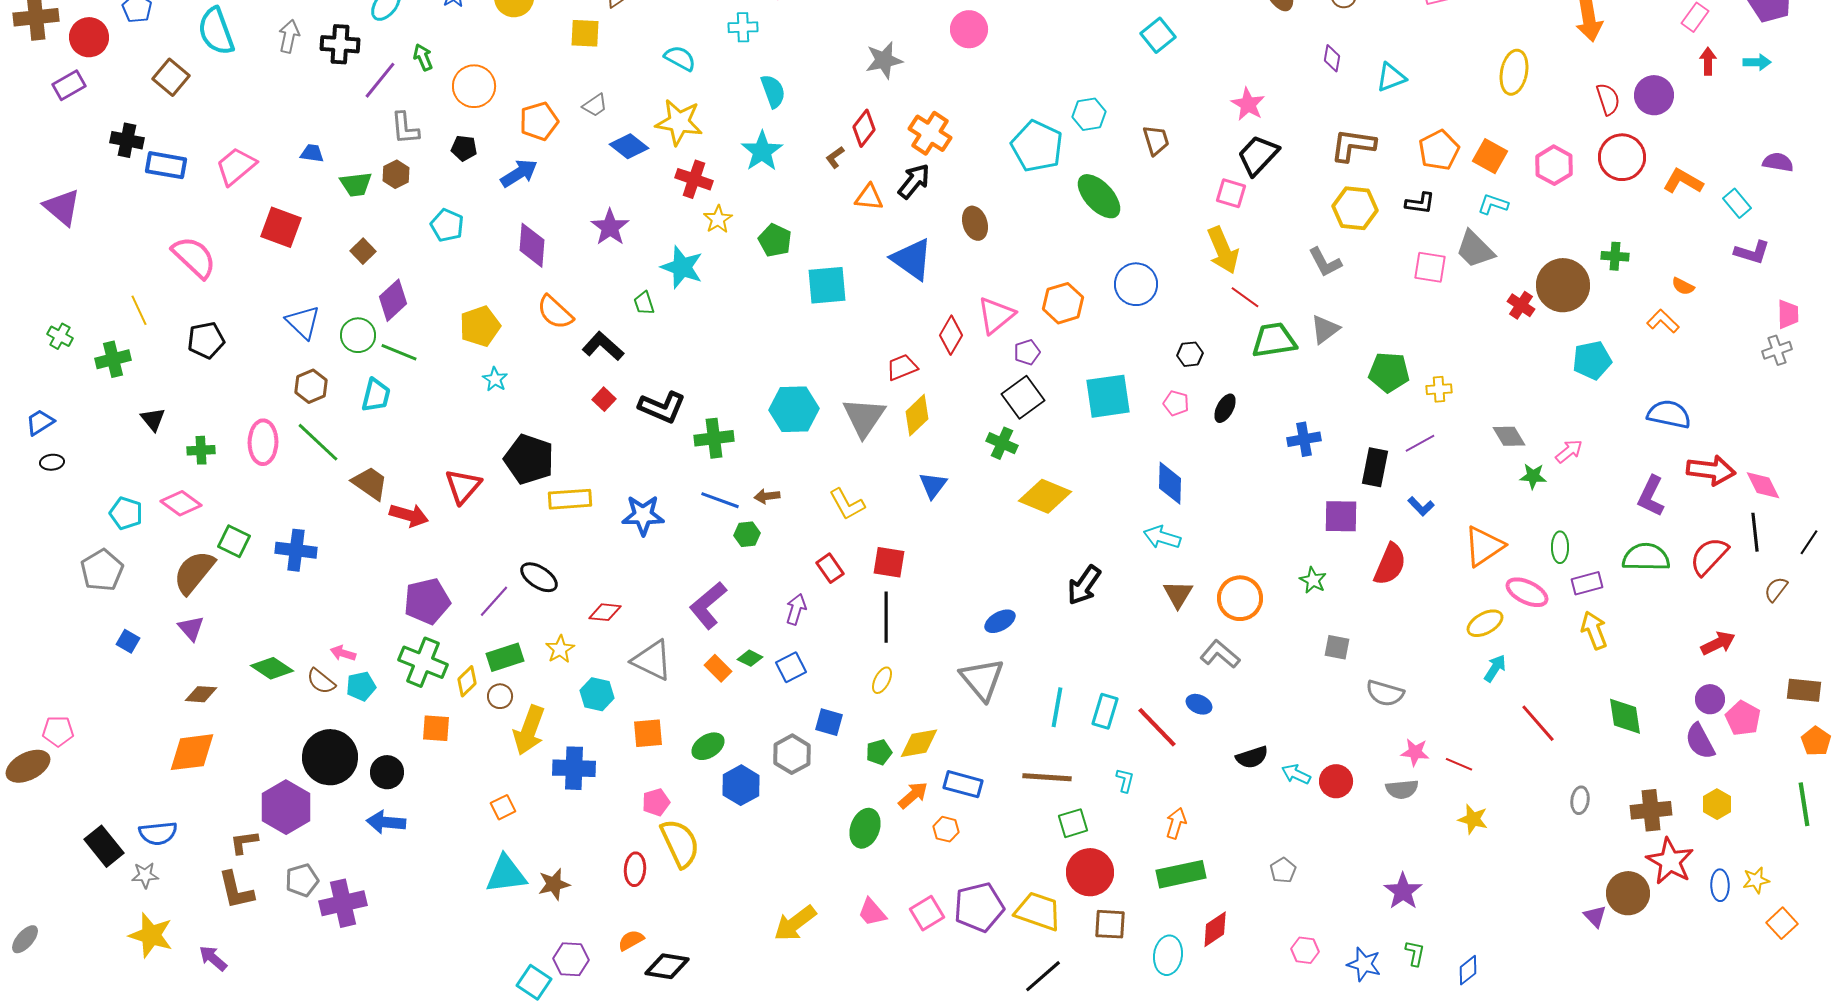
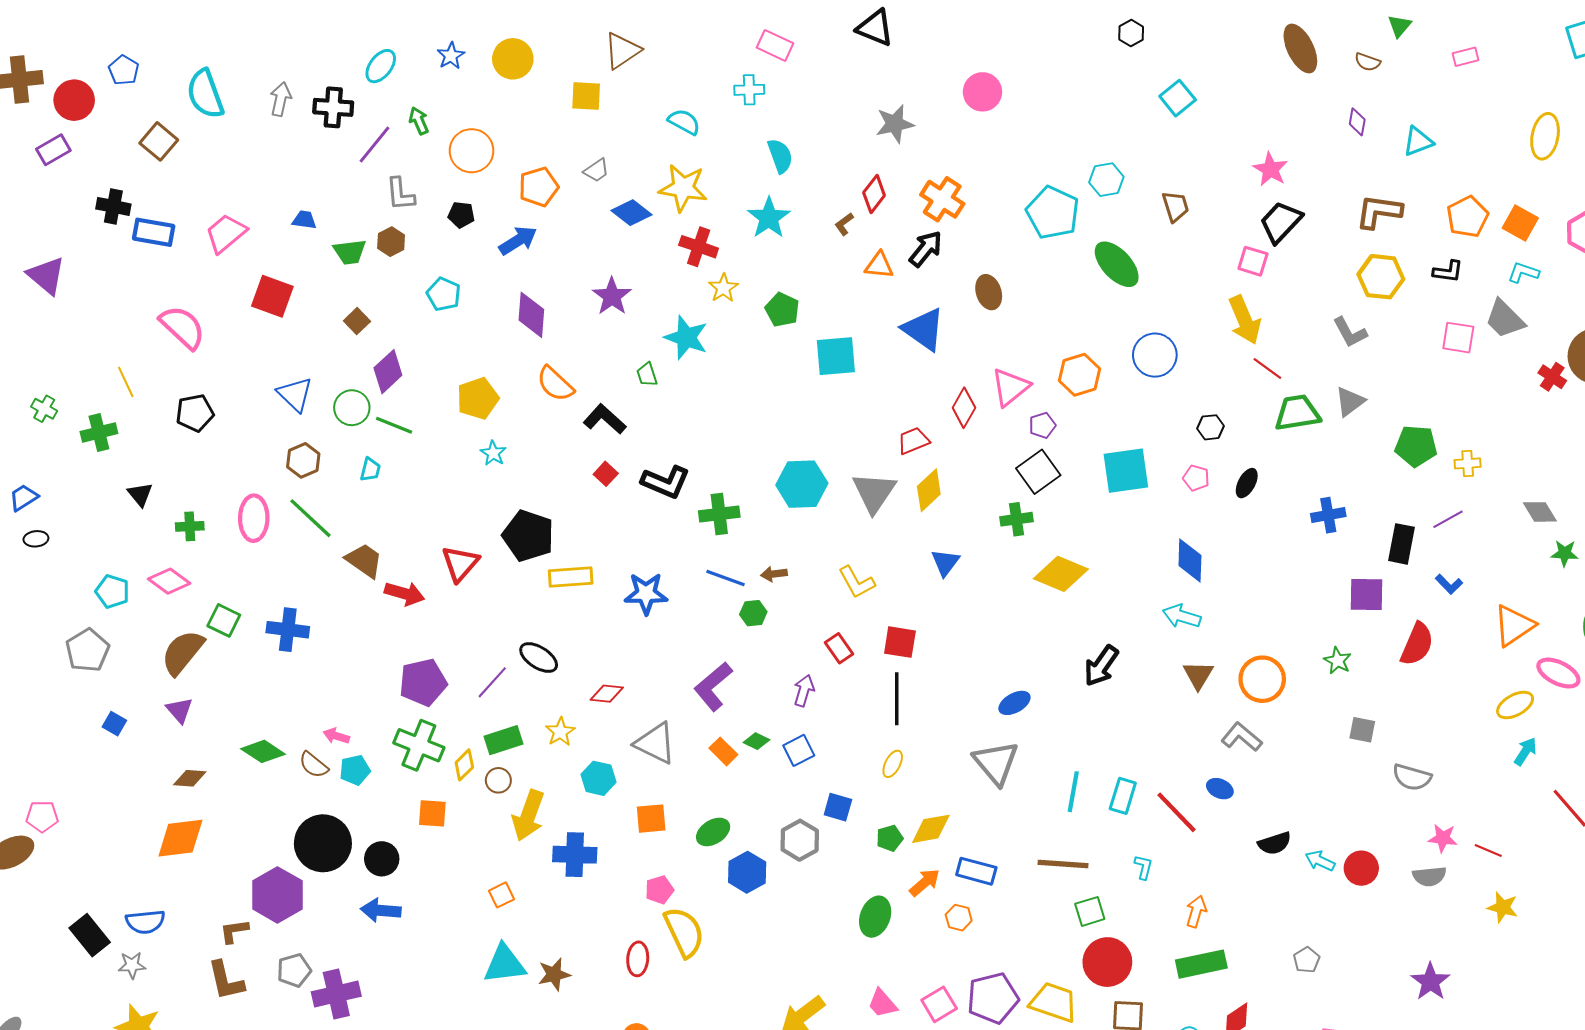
cyan trapezoid: (376, 395) -> (370, 470), size x0.7
green cross: (1002, 443) -> (1017, 519), turned -32

